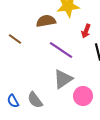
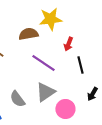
gray semicircle: (35, 100) -> (17, 99), moved

